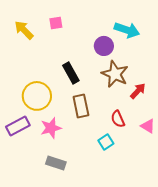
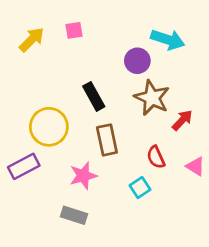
yellow arrow: (24, 30) -> (32, 40), turned 90
pink star: (51, 128) -> (83, 176), moved

